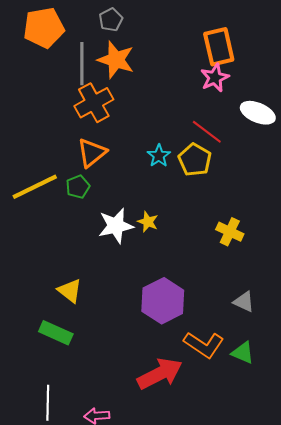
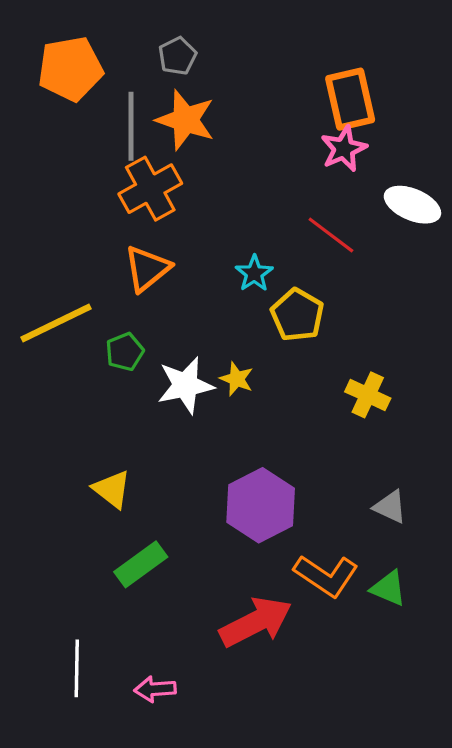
yellow pentagon: (195, 160) -> (297, 315), moved
green pentagon: (78, 187) -> (125, 352), moved
green rectangle: (56, 333) -> (141, 564), moved, turned -60

